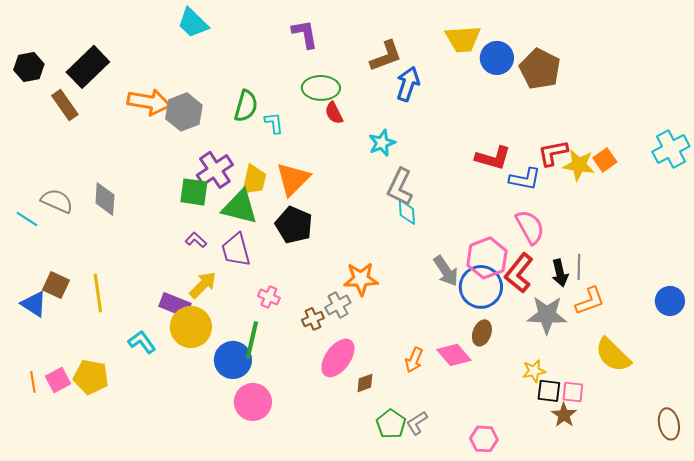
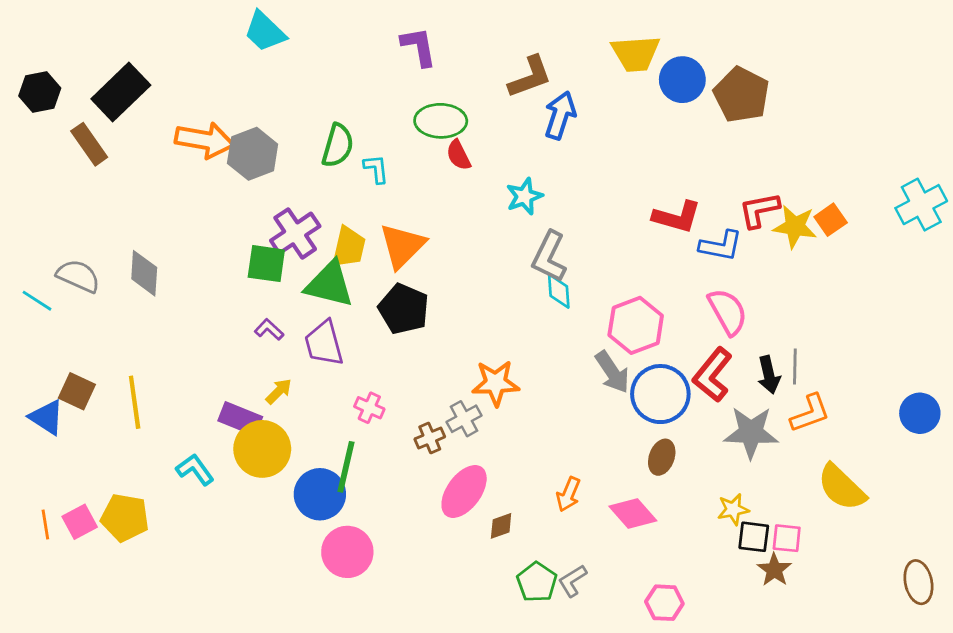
pink hexagon: (487, 258) -> (636, 325), moved
yellow arrow: (203, 285) -> (279, 391), size x0.7
pink diamond: (454, 355) -> (633, 513), moved

